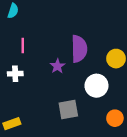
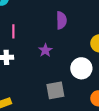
purple semicircle: (79, 49) -> (61, 20), moved, size x0.7

